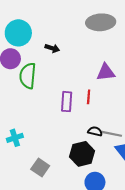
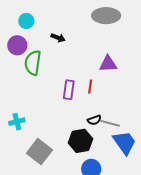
cyan circle: (18, 33) -> (26, 21), size x0.6
black semicircle: (95, 131) -> (94, 120), turned 144
gray square: (40, 168) -> (39, 152), size x1.4

